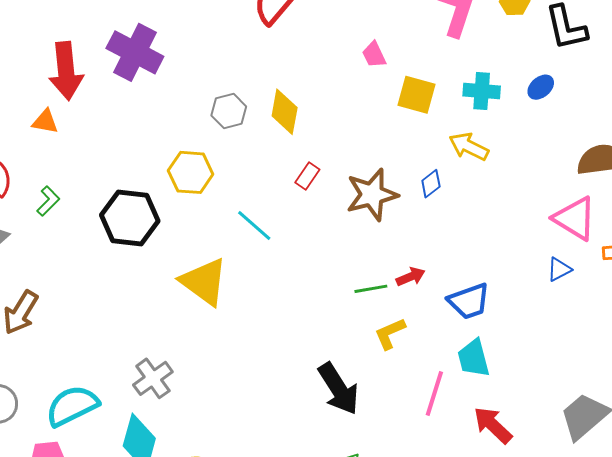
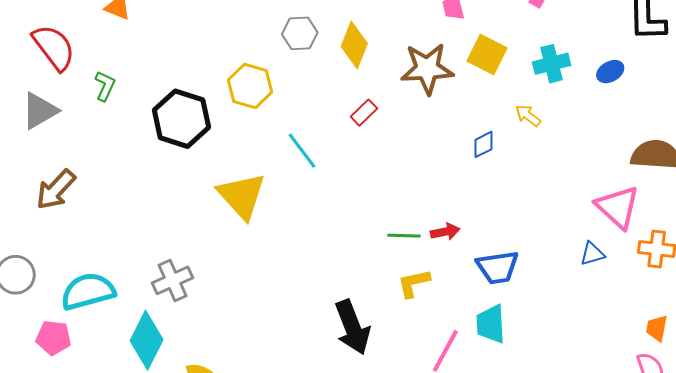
cyan cross: (482, 91) -> (552, 64), turned -30
yellow arrow: (469, 147) -> (528, 116), size x0.7
brown star: (372, 195) -> (427, 69), moved
green L-shape: (48, 201) -> (105, 86), turned -32

